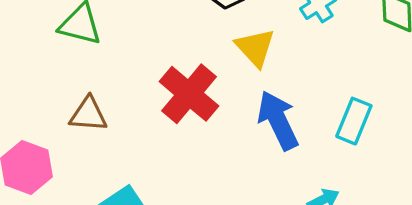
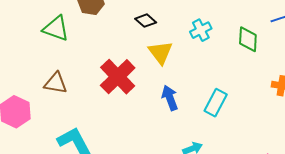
blue arrow: (278, 120) -> (170, 98), size x0.7

